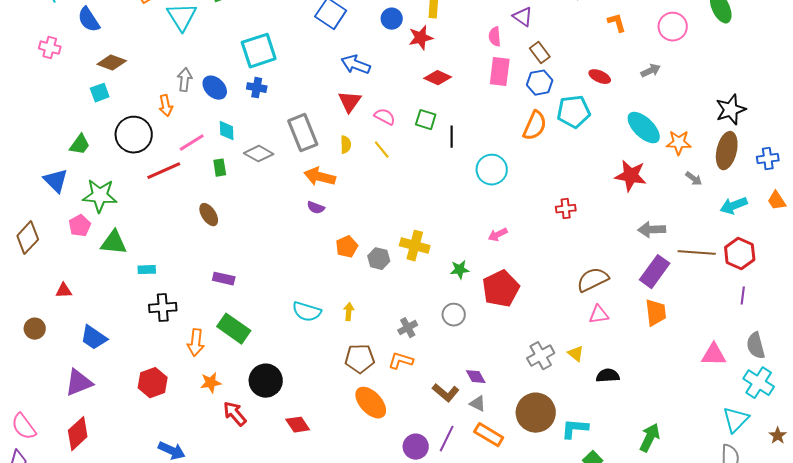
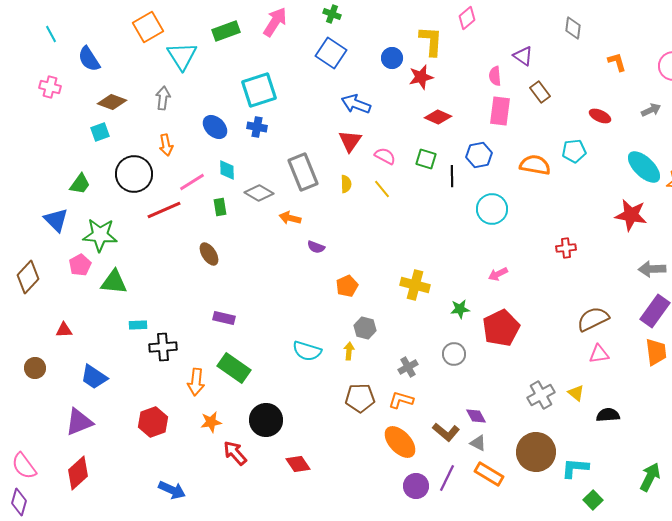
gray arrow: (185, 80) -> (163, 98), moved
blue hexagon: (540, 83) -> (479, 155), moved
cyan pentagon: (574, 112) -> (574, 151), size x0.7
orange semicircle: (535, 126) -> (535, 165), turned -104
orange arrow: (320, 177) -> (290, 218), moved, size x0.7
gray hexagon: (379, 259) -> (365, 328), moved
cyan rectangle: (147, 270) -> (138, 325), moved
orange ellipse: (371, 403) -> (400, 442), moved

